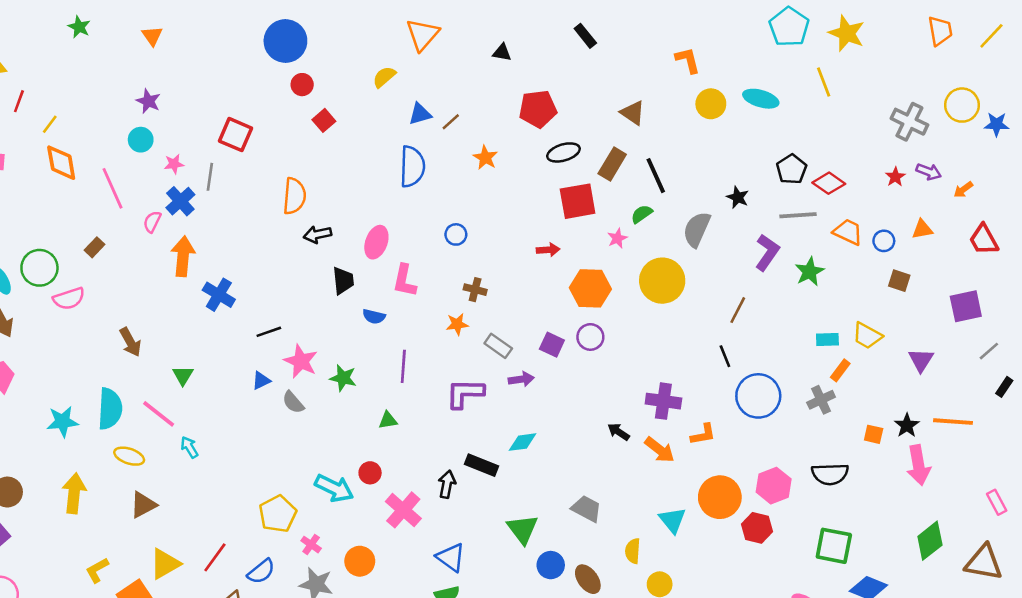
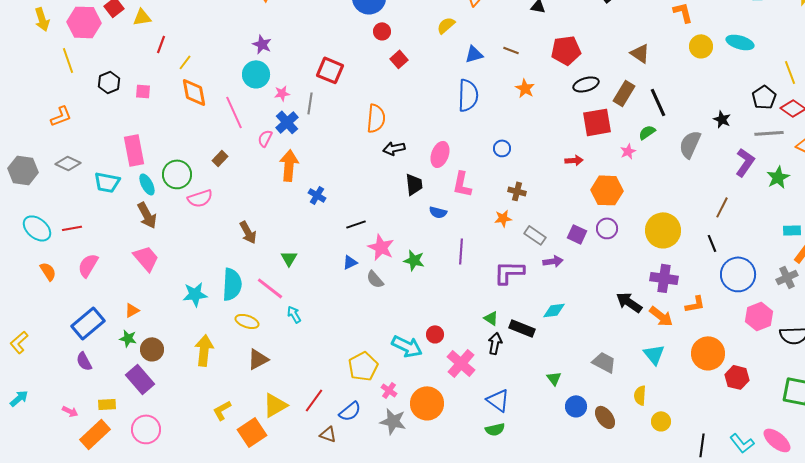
yellow line: (824, 82) -> (790, 72), moved
brown line: (451, 122) -> (511, 50), moved, turned 63
cyan circle: (141, 140) -> (256, 74), size x1.4
yellow circle: (662, 281) -> (663, 230), moved
blue cross: (219, 295) -> (317, 195), size x0.7
green triangle: (388, 420) -> (491, 318), moved, turned 42
black arrow: (619, 432) -> (629, 302), size x1.5
pink hexagon: (774, 486) -> (759, 316), moved
cyan triangle: (672, 520) -> (654, 354), moved
green triangle: (522, 529) -> (554, 378), size x0.6
orange circle: (360, 561) -> (427, 403), size x1.4

